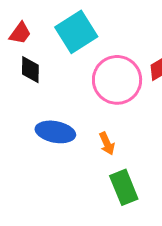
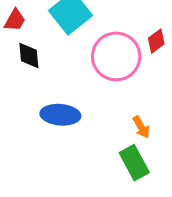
orange arrow: (107, 143) -> (141, 127), moved

